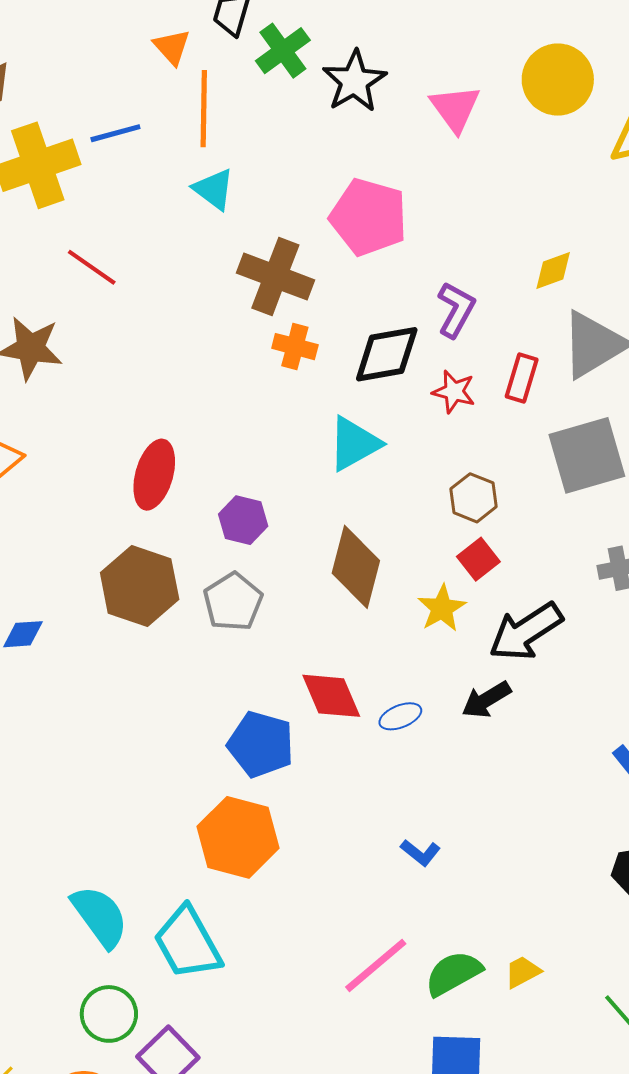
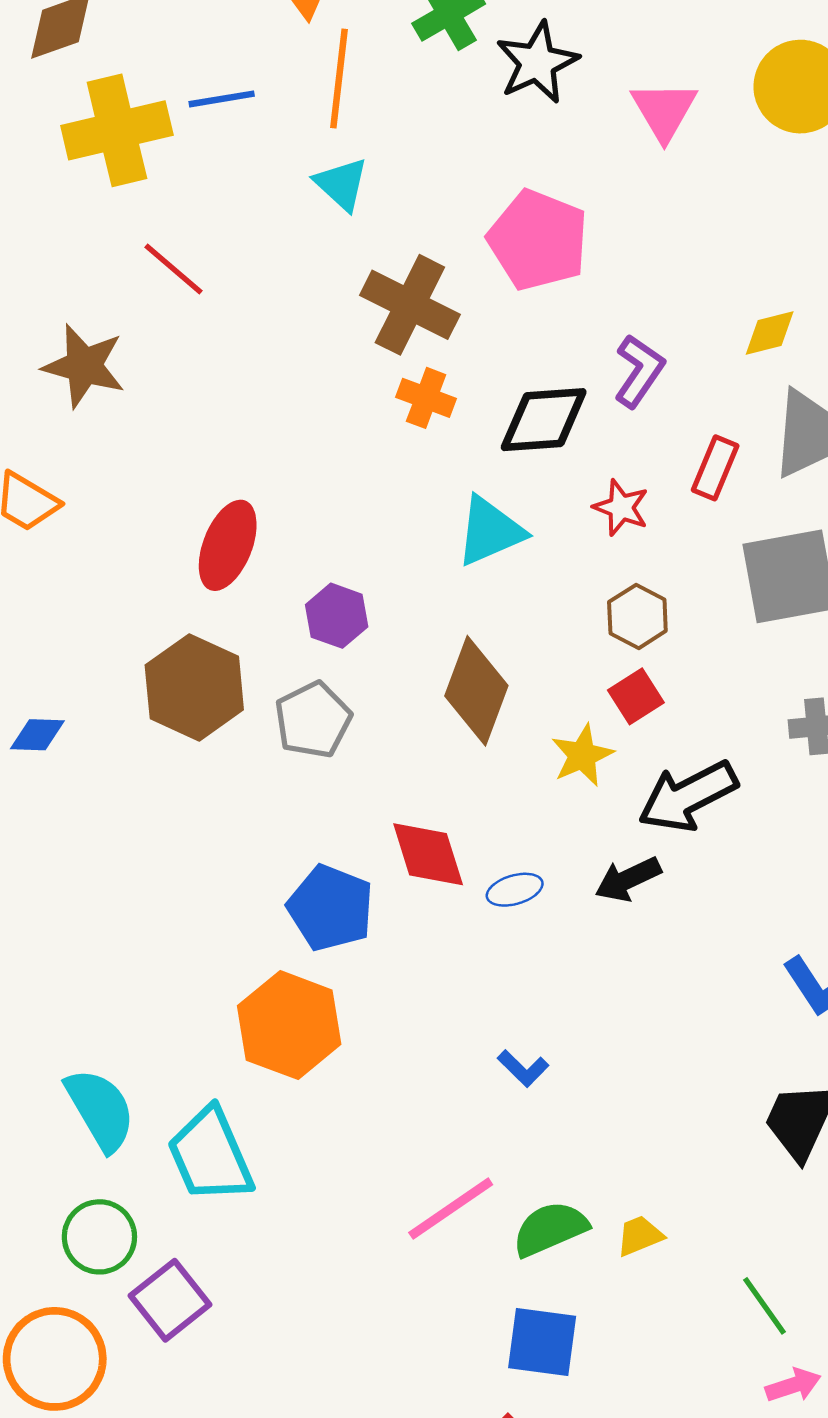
red star: (454, 392) -> (621, 508), moved

